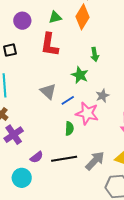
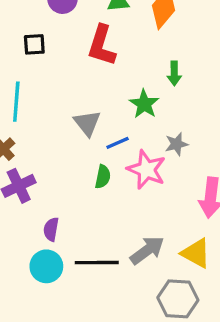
green semicircle: (69, 128) -> (103, 177), moved
purple semicircle: (37, 157) -> (51, 229), turned 128
black line: (64, 159) -> (97, 263), moved
cyan circle: (22, 178) -> (46, 266), moved

